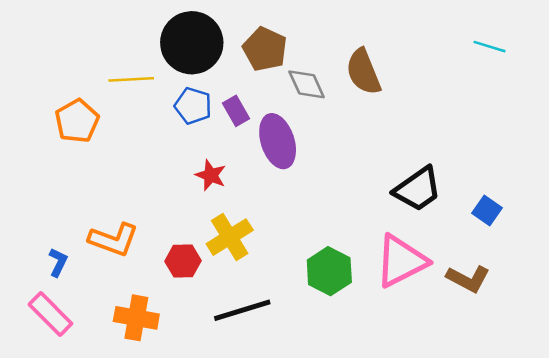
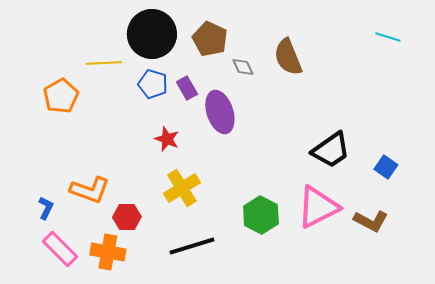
gray diamond: (307, 84) -> (243, 67), size x0.7
red hexagon: (183, 261) -> (127, 217), moved
pink rectangle: (50, 314) -> (60, 249), moved

